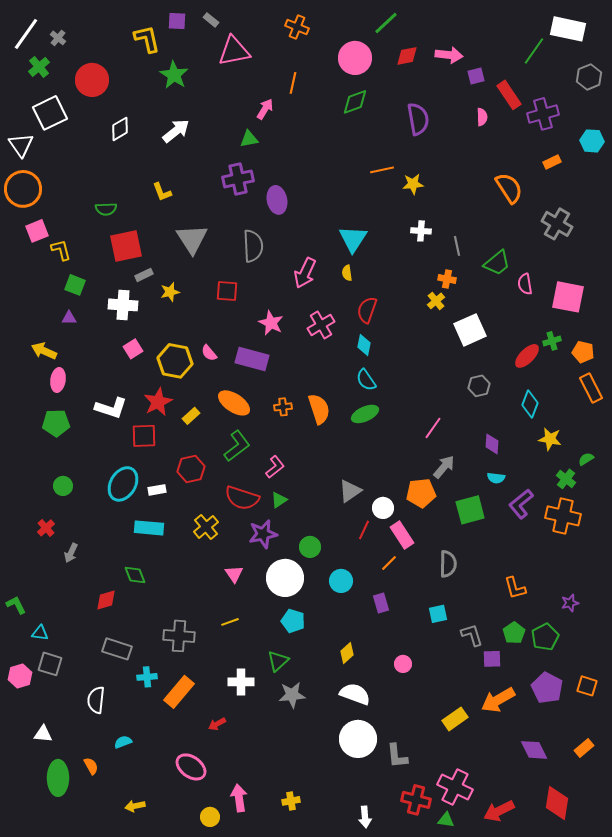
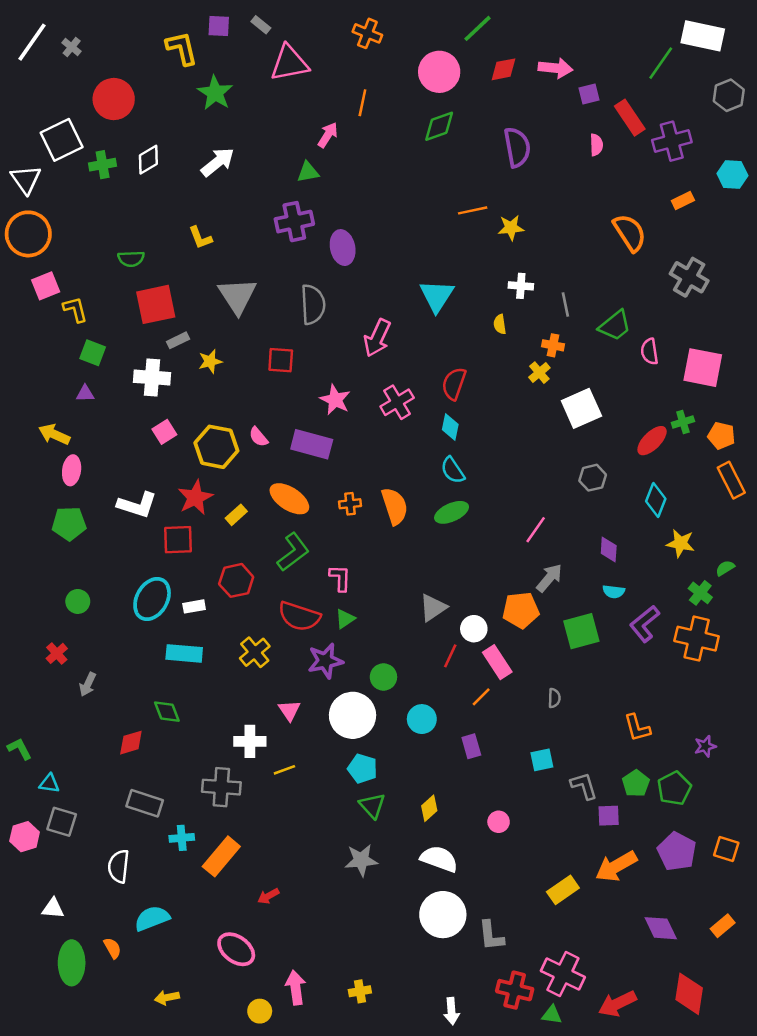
green cross: (39, 67) -> (103, 165), moved, turned 30
yellow semicircle: (347, 273) -> (500, 324), moved
pink L-shape: (275, 467) -> (340, 578), turned -50
gray semicircle: (448, 564) -> (554, 698), size x0.6
green triangle: (278, 661) -> (372, 806), moved, turned -30
white cross: (241, 682) -> (250, 741), moved
cyan semicircle: (123, 742) -> (152, 918), size x1.6

